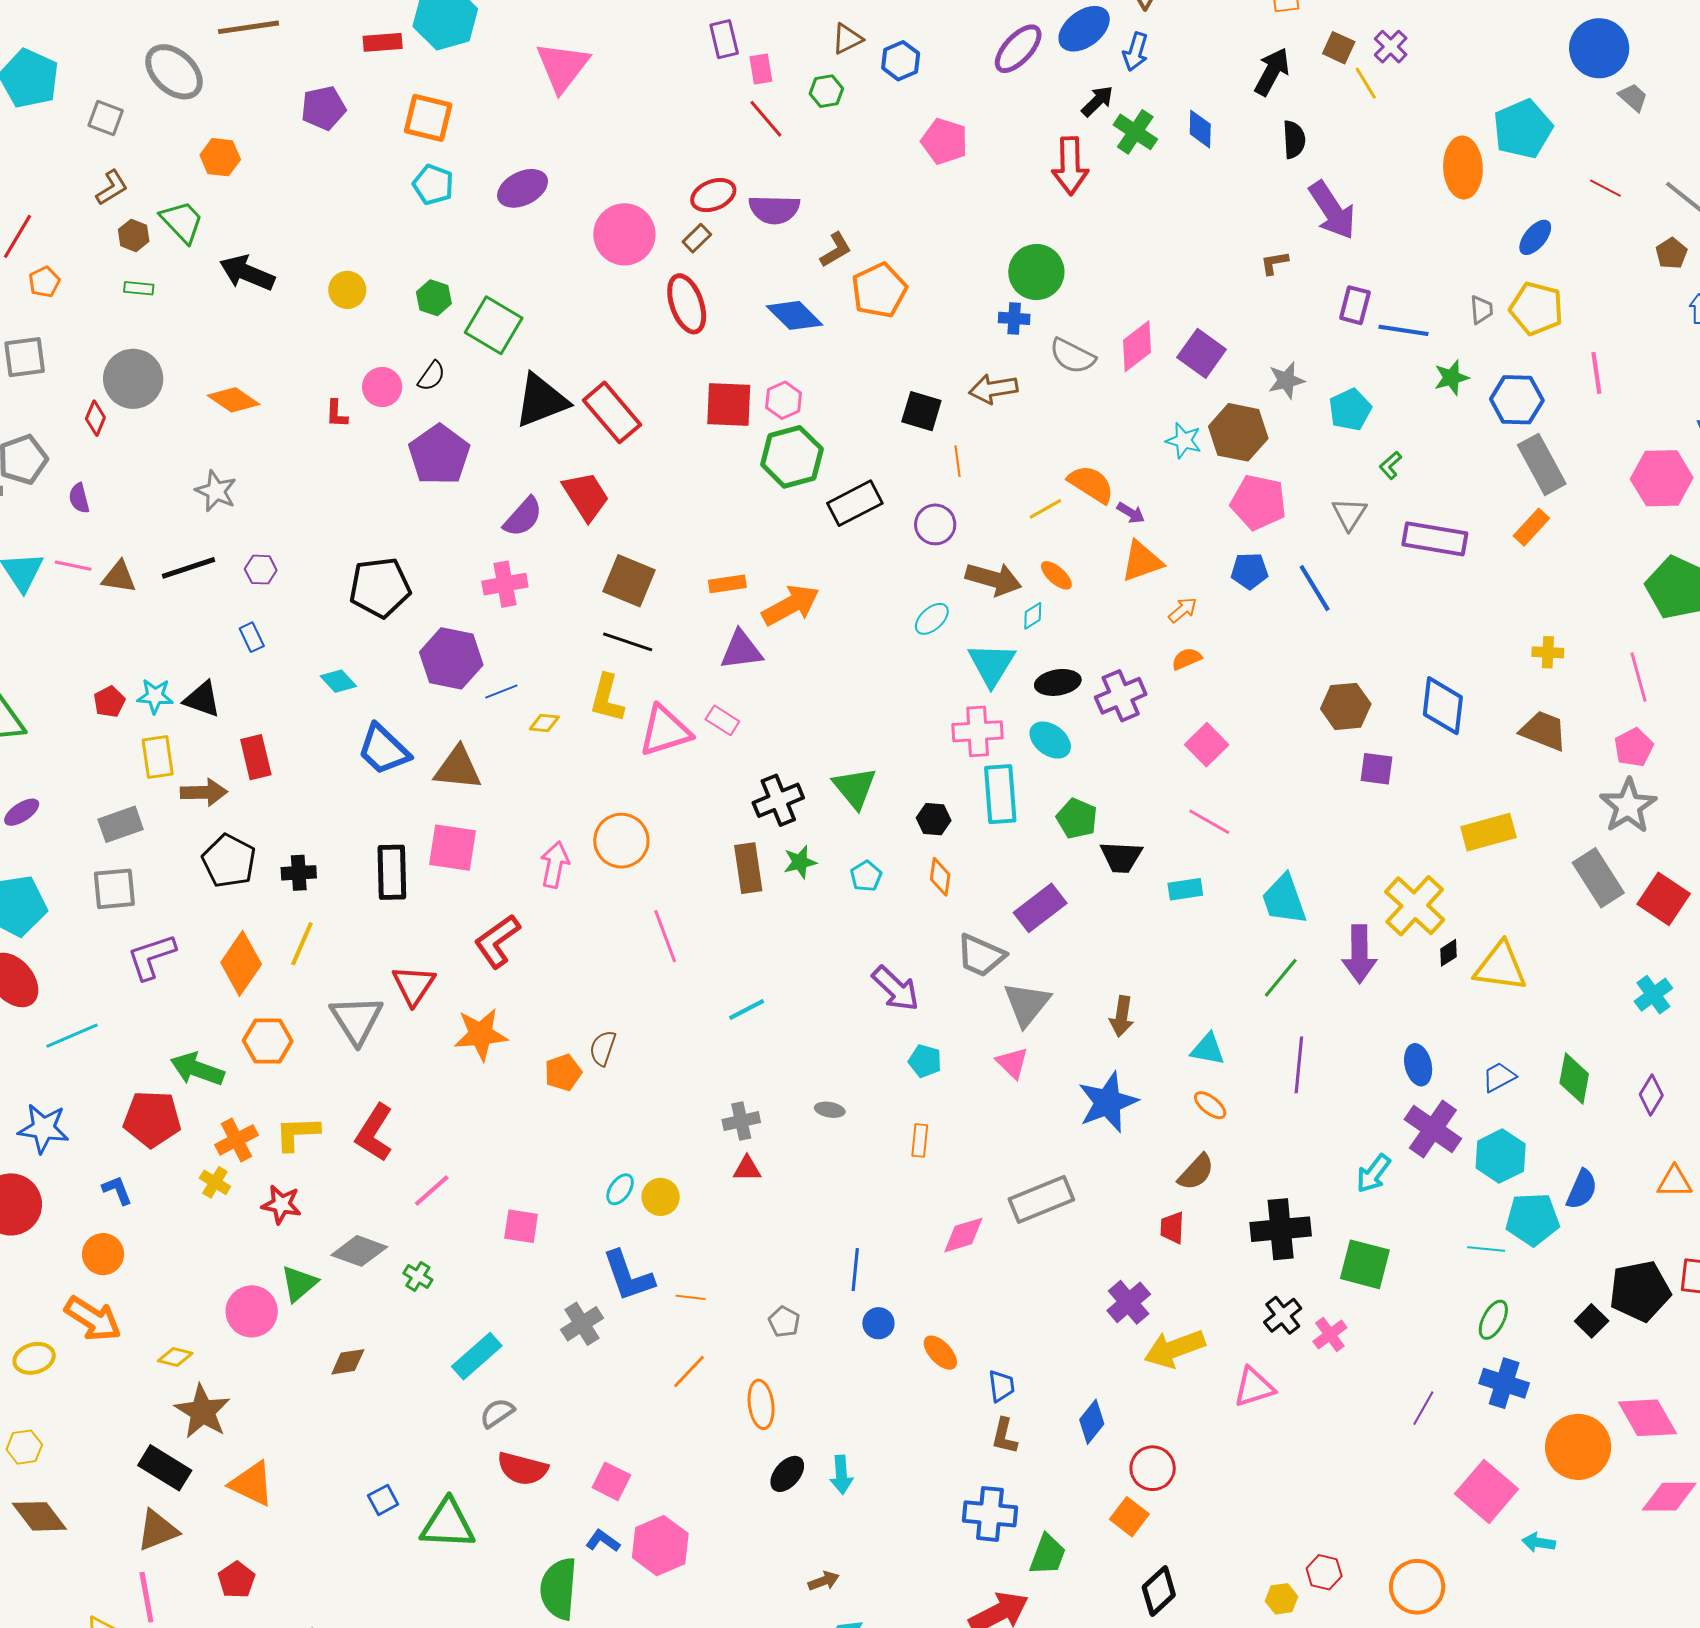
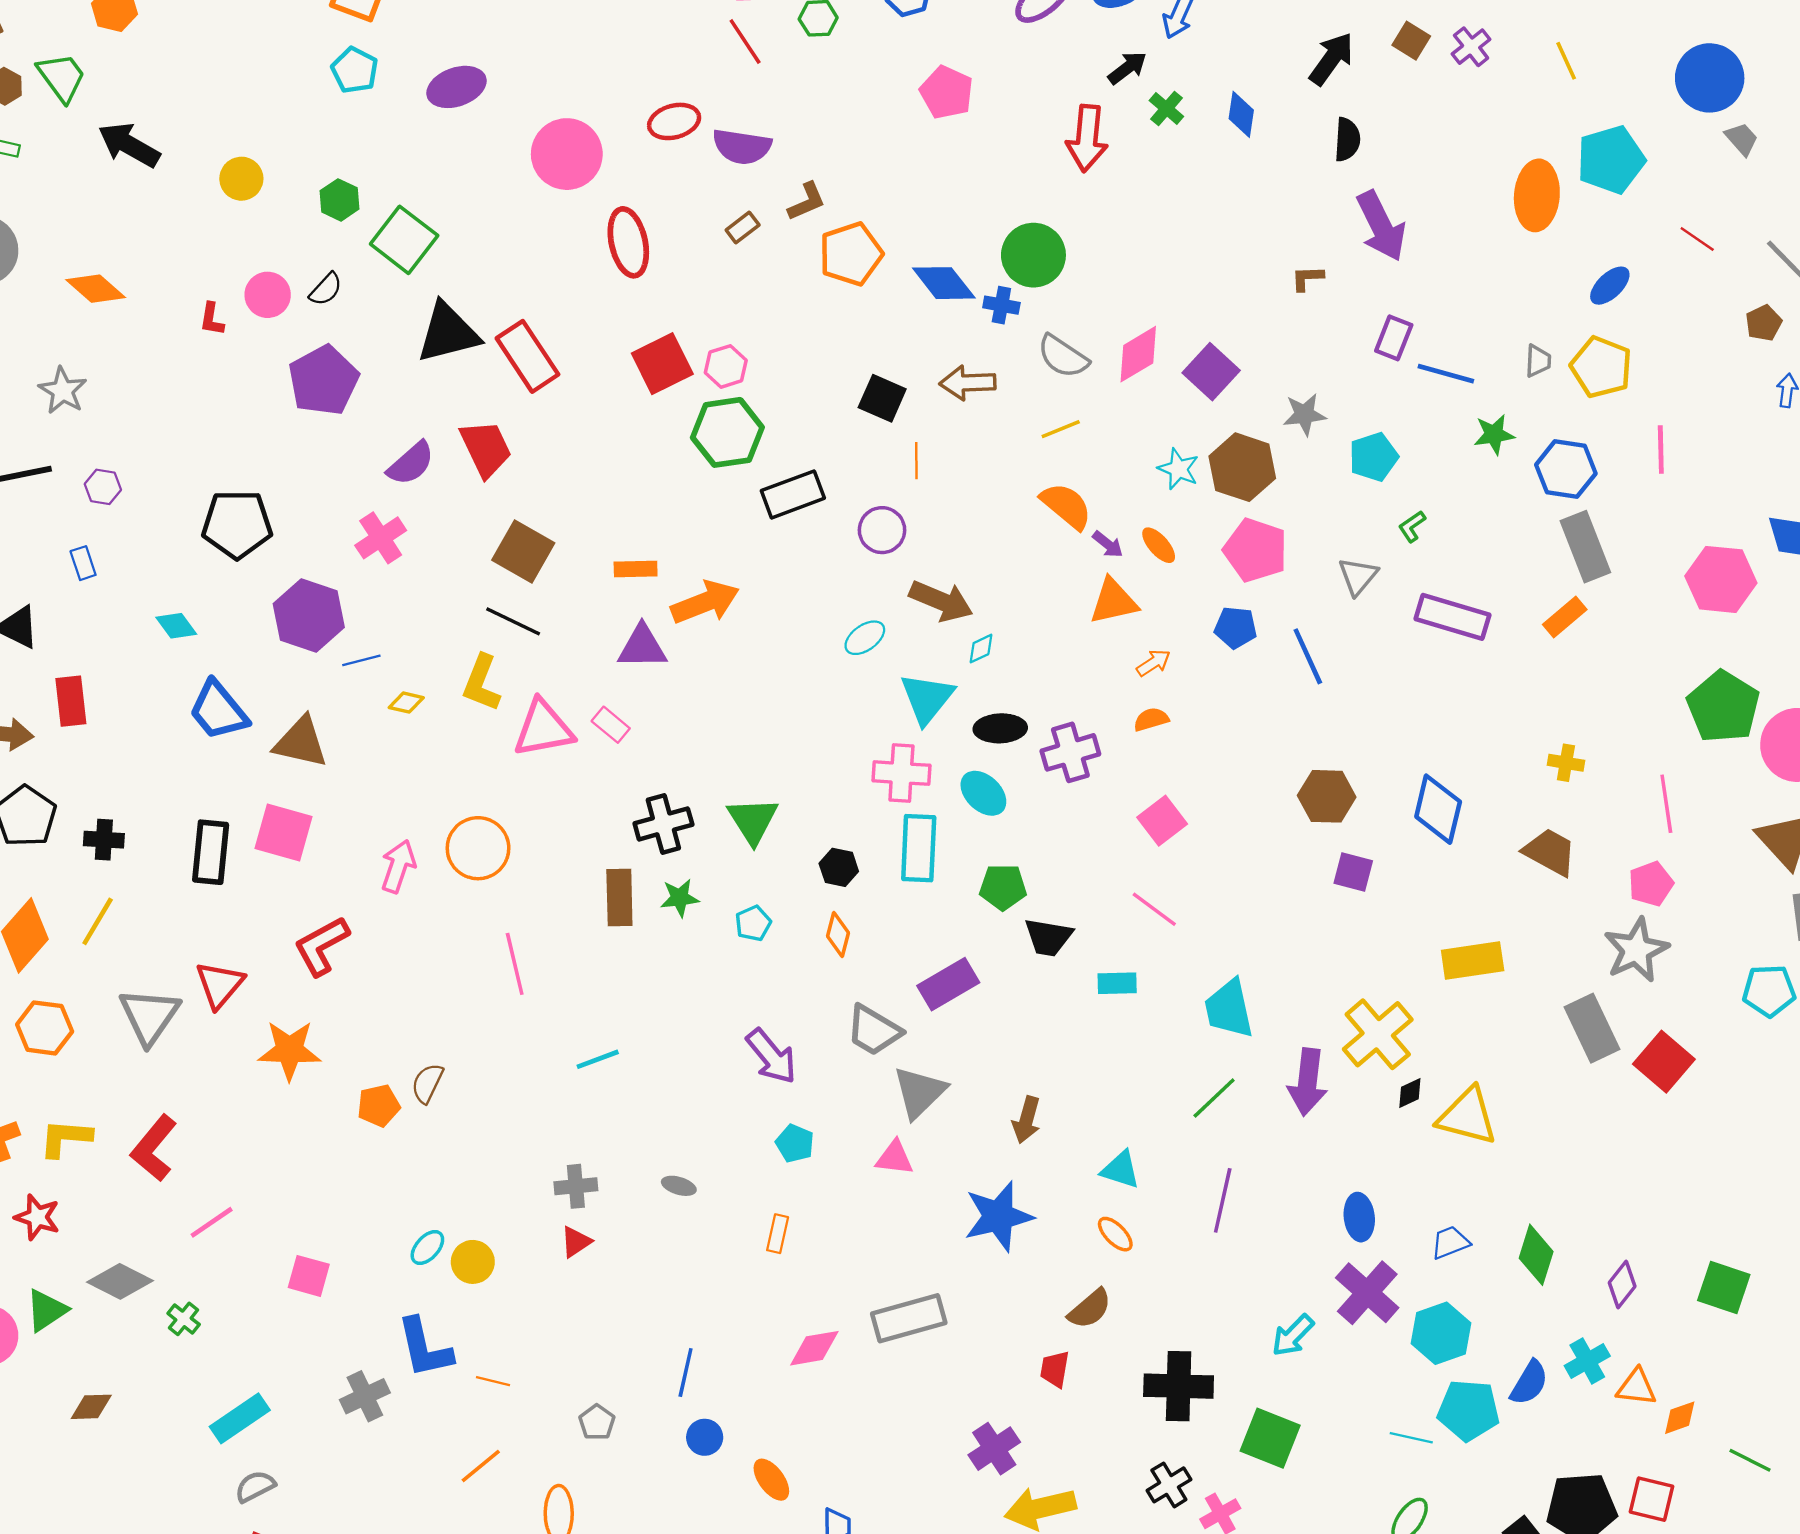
yellow line: (1366, 83) -> (1566, 61), moved
green cross: (1135, 132) -> (1166, 108), size x0.7
brown rectangle: (697, 238) -> (743, 228), moved
blue diamond: (795, 315) -> (944, 283), moved
red square: (729, 404) -> (662, 364), turned -36
yellow line: (1045, 509) -> (1061, 429), moved
orange ellipse: (1056, 575) -> (1159, 545), moved
pink cross: (505, 584) -> (381, 538), turned -30
green pentagon: (1077, 819) -> (1003, 887), turned -30
cyan cross: (1653, 995) -> (1587, 1361), moved
pink triangle: (1012, 1063) -> (895, 1158), turned -45
red triangle: (747, 1169) -> (576, 1242), turned -40

